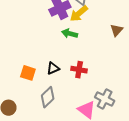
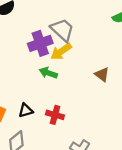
brown triangle: (117, 30) -> (102, 74), turned -40

